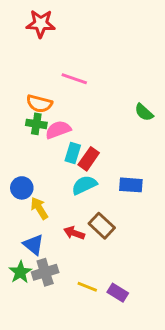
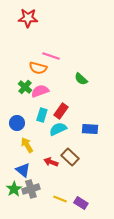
orange semicircle: (39, 104) -> (38, 68), moved
green semicircle: (144, 112) -> (81, 79), moved
green cross: (36, 124) -> (25, 87), turned 32
cyan rectangle: (73, 153) -> (42, 115), moved
blue circle: (22, 188) -> (17, 123), moved

